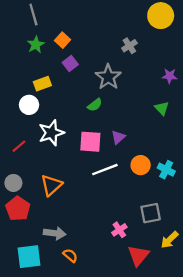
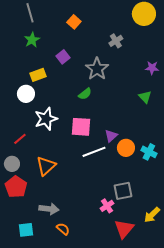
orange square: (62, 40) -> (74, 22), moved
purple triangle: (118, 137) -> (111, 136), moved
red line: (19, 146) -> (20, 139), moved
gray square: (151, 213) -> (123, 191), moved
cyan square: (29, 257) -> (26, 230), size x0.7

